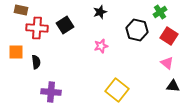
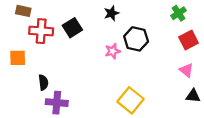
black hexagon: (137, 30) -> (136, 39), moved
red square: (169, 36) -> (189, 40), turned 30
black semicircle: (36, 62) -> (43, 82), moved

